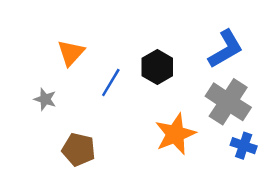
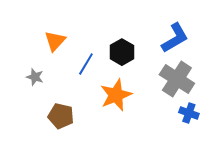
orange star: (175, 134) -> (116, 95), moved

